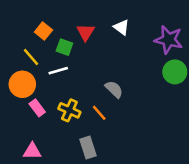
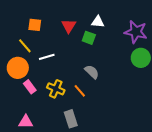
white triangle: (121, 27) -> (98, 22), turned -32
orange square: (43, 31) -> (35, 25), turned -32
green square: (64, 47) -> (89, 38), moved

